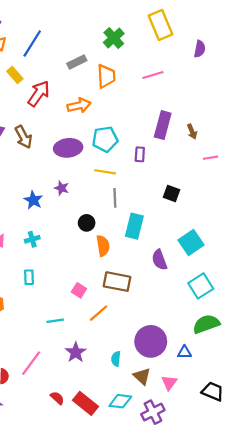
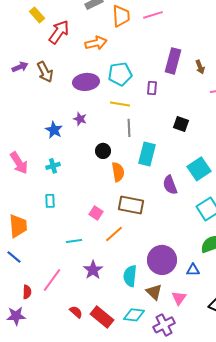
pink line: (153, 75) -> (153, 15), moved
cyan semicircle: (116, 359) -> (130, 276), size x1.5

